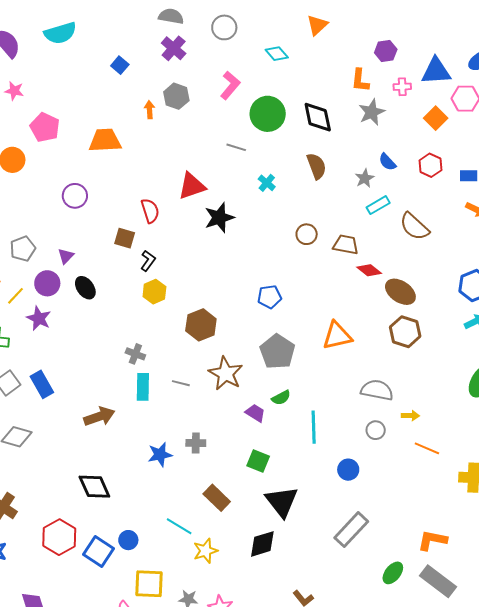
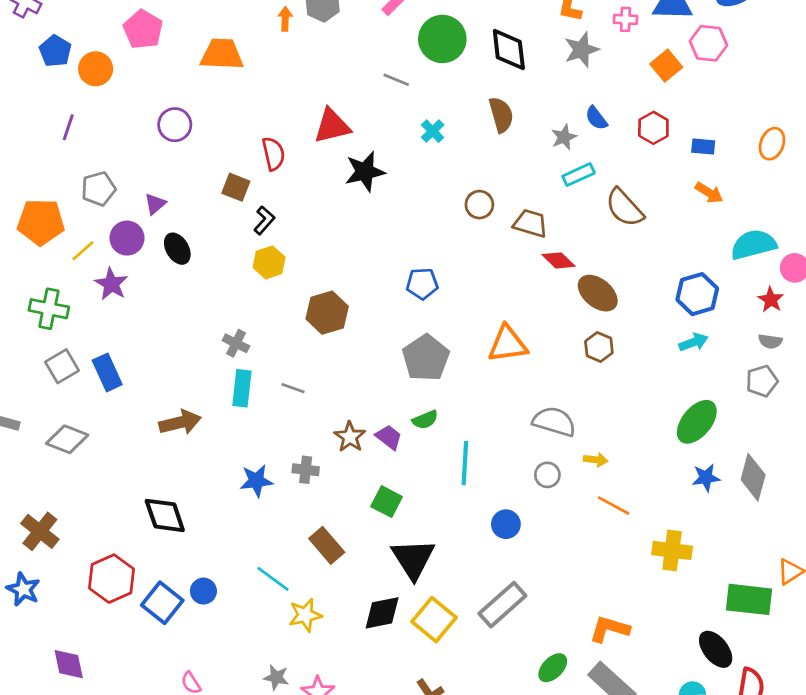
brown hexagon: (405, 332) -> (599, 347), size x0.7
brown star: (226, 374) -> (350, 437), moved, size x0.7
yellow square: (149, 584) -> (434, 620), moved, turned 32

